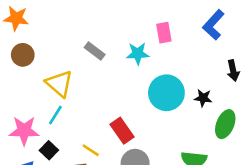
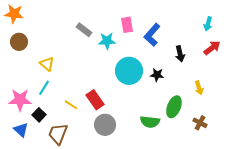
blue L-shape: (213, 25) -> (152, 35), moved
gray rectangle: (95, 51) -> (84, 30), moved
yellow triangle: (59, 84) -> (47, 64), size x0.7
green ellipse: (225, 124) -> (174, 107), moved
yellow line: (91, 150) -> (71, 105), moved

